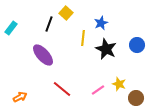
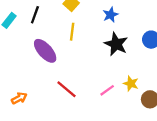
black line: (49, 24) -> (35, 15), moved
yellow line: (83, 38) -> (72, 32), moved

